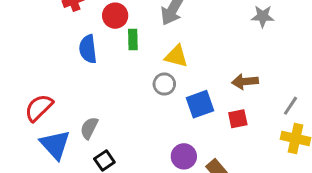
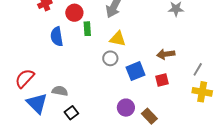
gray semicircle: (89, 128) -> (60, 91), turned 77

